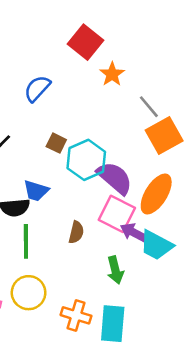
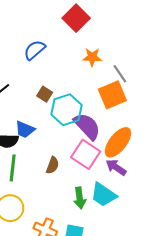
orange star: (112, 74) -> (92, 57), moved, turned 30
orange square: (164, 136) -> (112, 95), moved
purple arrow: (134, 233) -> (116, 167), moved
cyan trapezoid: (156, 245) -> (104, 195), moved

